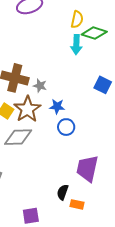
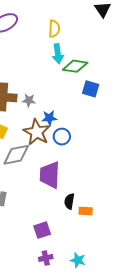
green diamond: (94, 33) -> (75, 66), moved
brown star: (27, 109) -> (37, 132), moved
purple trapezoid: (87, 169) -> (50, 175), moved

